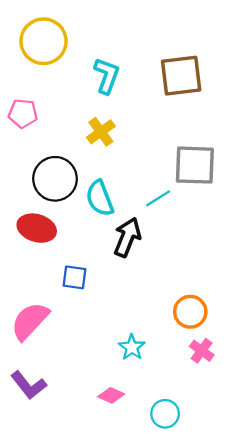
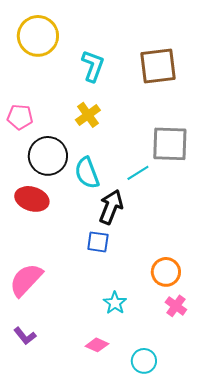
pink pentagon: (23, 113) -> (20, 117), moved
blue square: (74, 277) -> (98, 242), moved
purple L-shape: (29, 385) -> (25, 336), size x0.7

